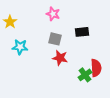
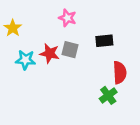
red star: (60, 58) -> (50, 53), moved
red semicircle: (96, 68) -> (120, 73), moved

